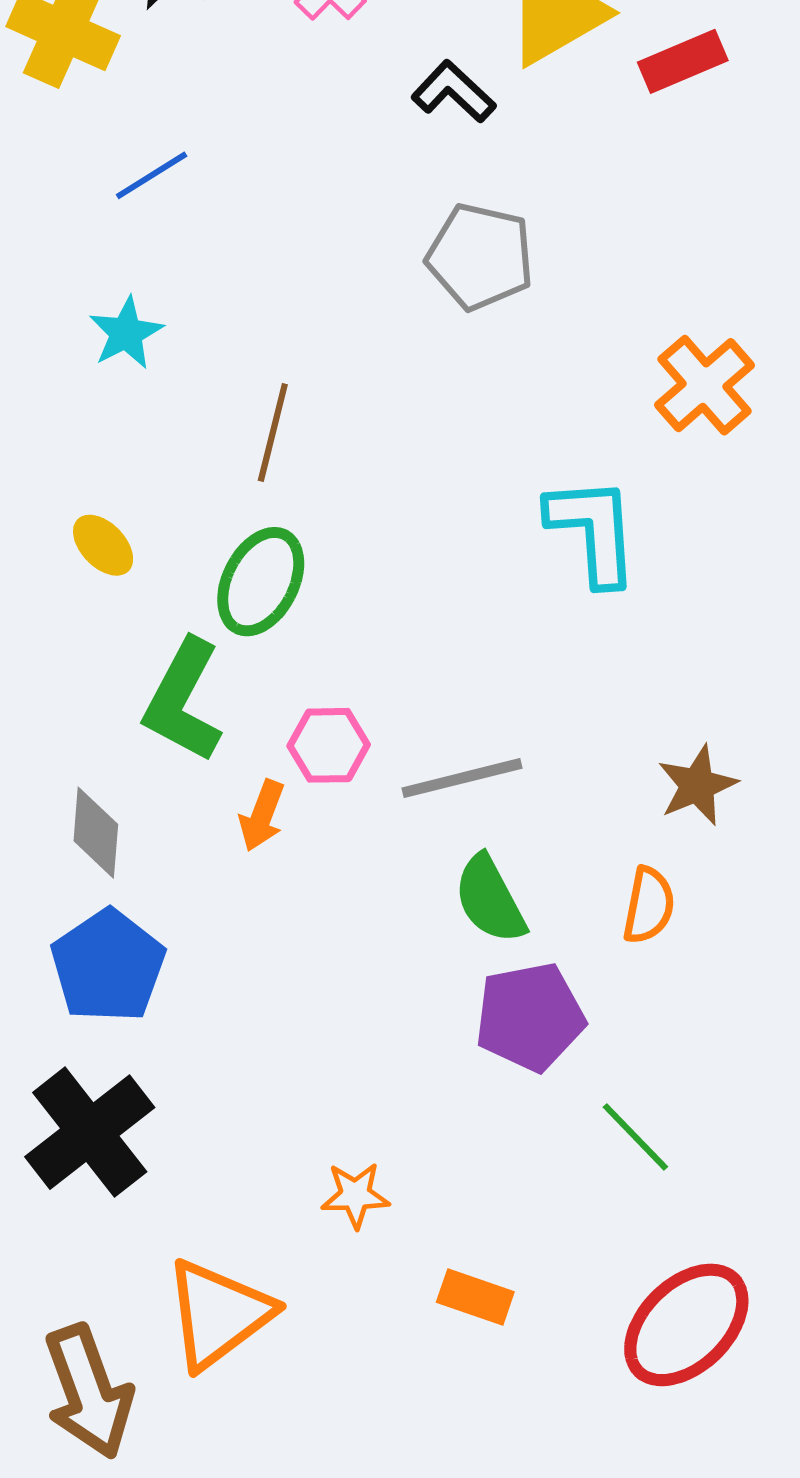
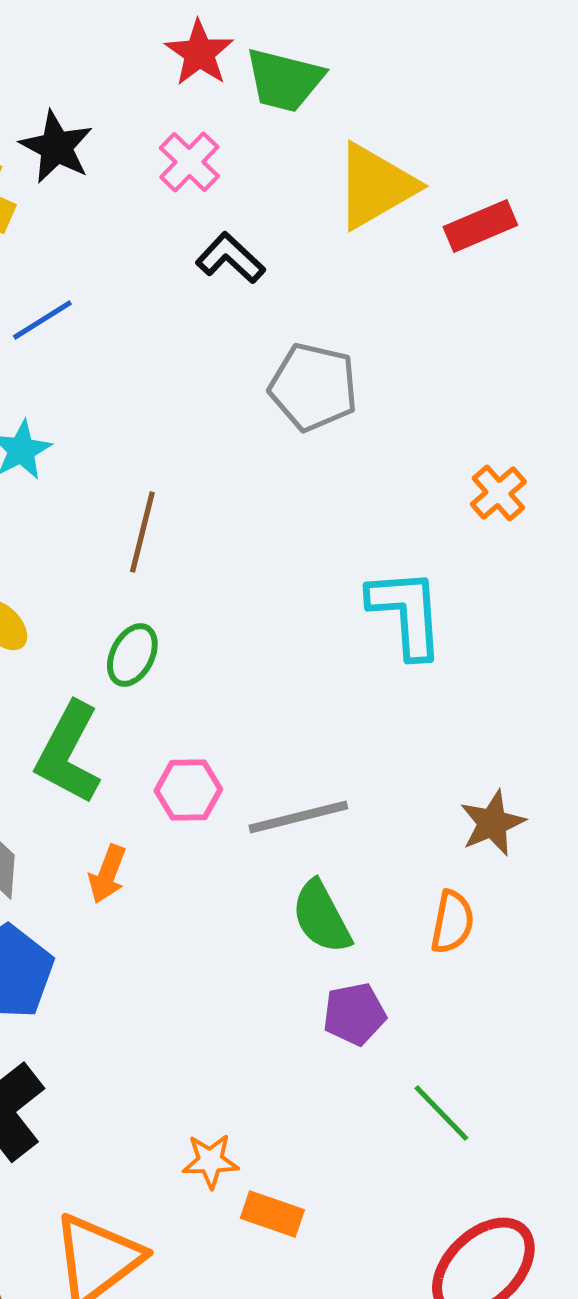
black L-shape: (454, 92) -> (230, 258), moved
orange cross: (705, 385) -> (498, 493), size x0.7
green ellipse: (261, 582) -> (132, 655), size x0.7
orange arrow: (262, 816) -> (107, 874), moved
purple pentagon: (530, 1017) -> (354, 1014), size x0.7
orange rectangle: (475, 1297) -> (272, 1214), moved

